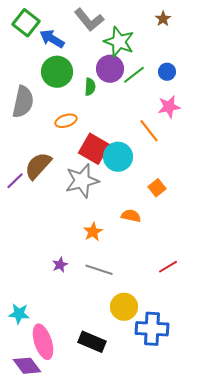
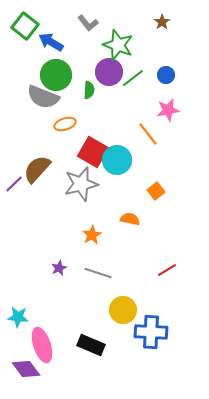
gray L-shape: (89, 20) -> (88, 23), size x0.7
gray semicircle: (23, 102) -> (43, 97), moved, turned 100

